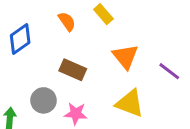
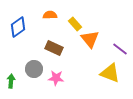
yellow rectangle: (103, 14) -> (75, 24), moved
orange semicircle: (67, 21) -> (50, 15), turned -56
yellow triangle: (130, 103) -> (110, 73), moved

